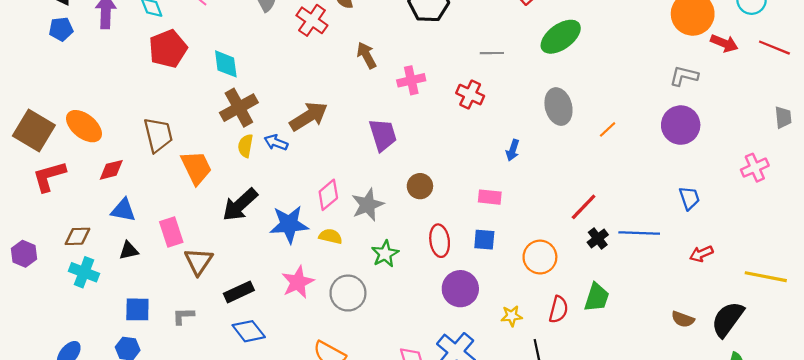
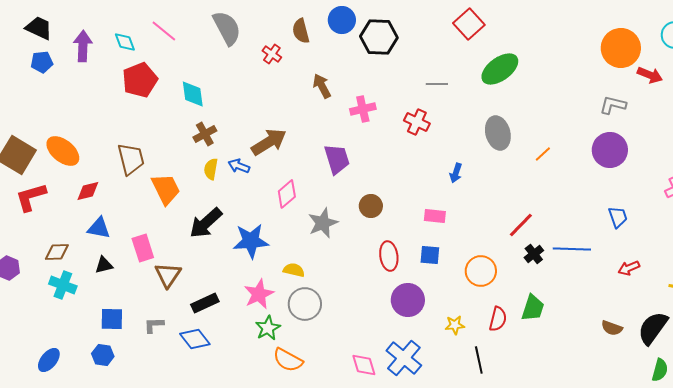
red cross: (312, 20) -> (272, 54), size x0.7
brown cross: (239, 108) -> (205, 134), size x0.7
pink diamond: (328, 195) -> (287, 194), moved
yellow semicircle: (331, 236) -> (294, 270), moved
green star: (385, 254) -> (268, 328), moved
blue diamond: (249, 331) -> (195, 339), moved

